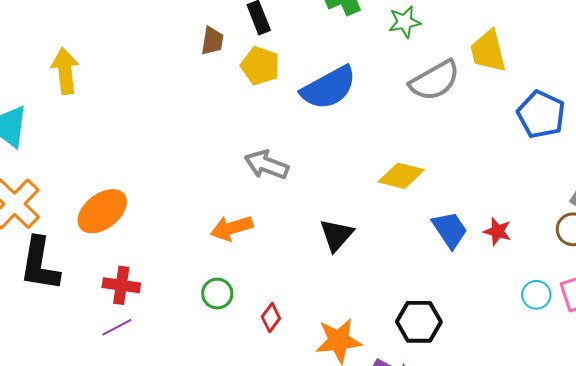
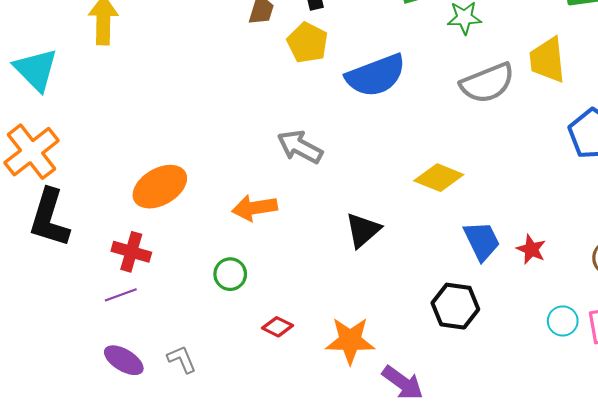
orange ellipse: (102, 211) -> (160, 187), moved
red diamond: (271, 318) -> (277, 327), moved, turned 72
black hexagon: (419, 322) -> (455, 306), moved

